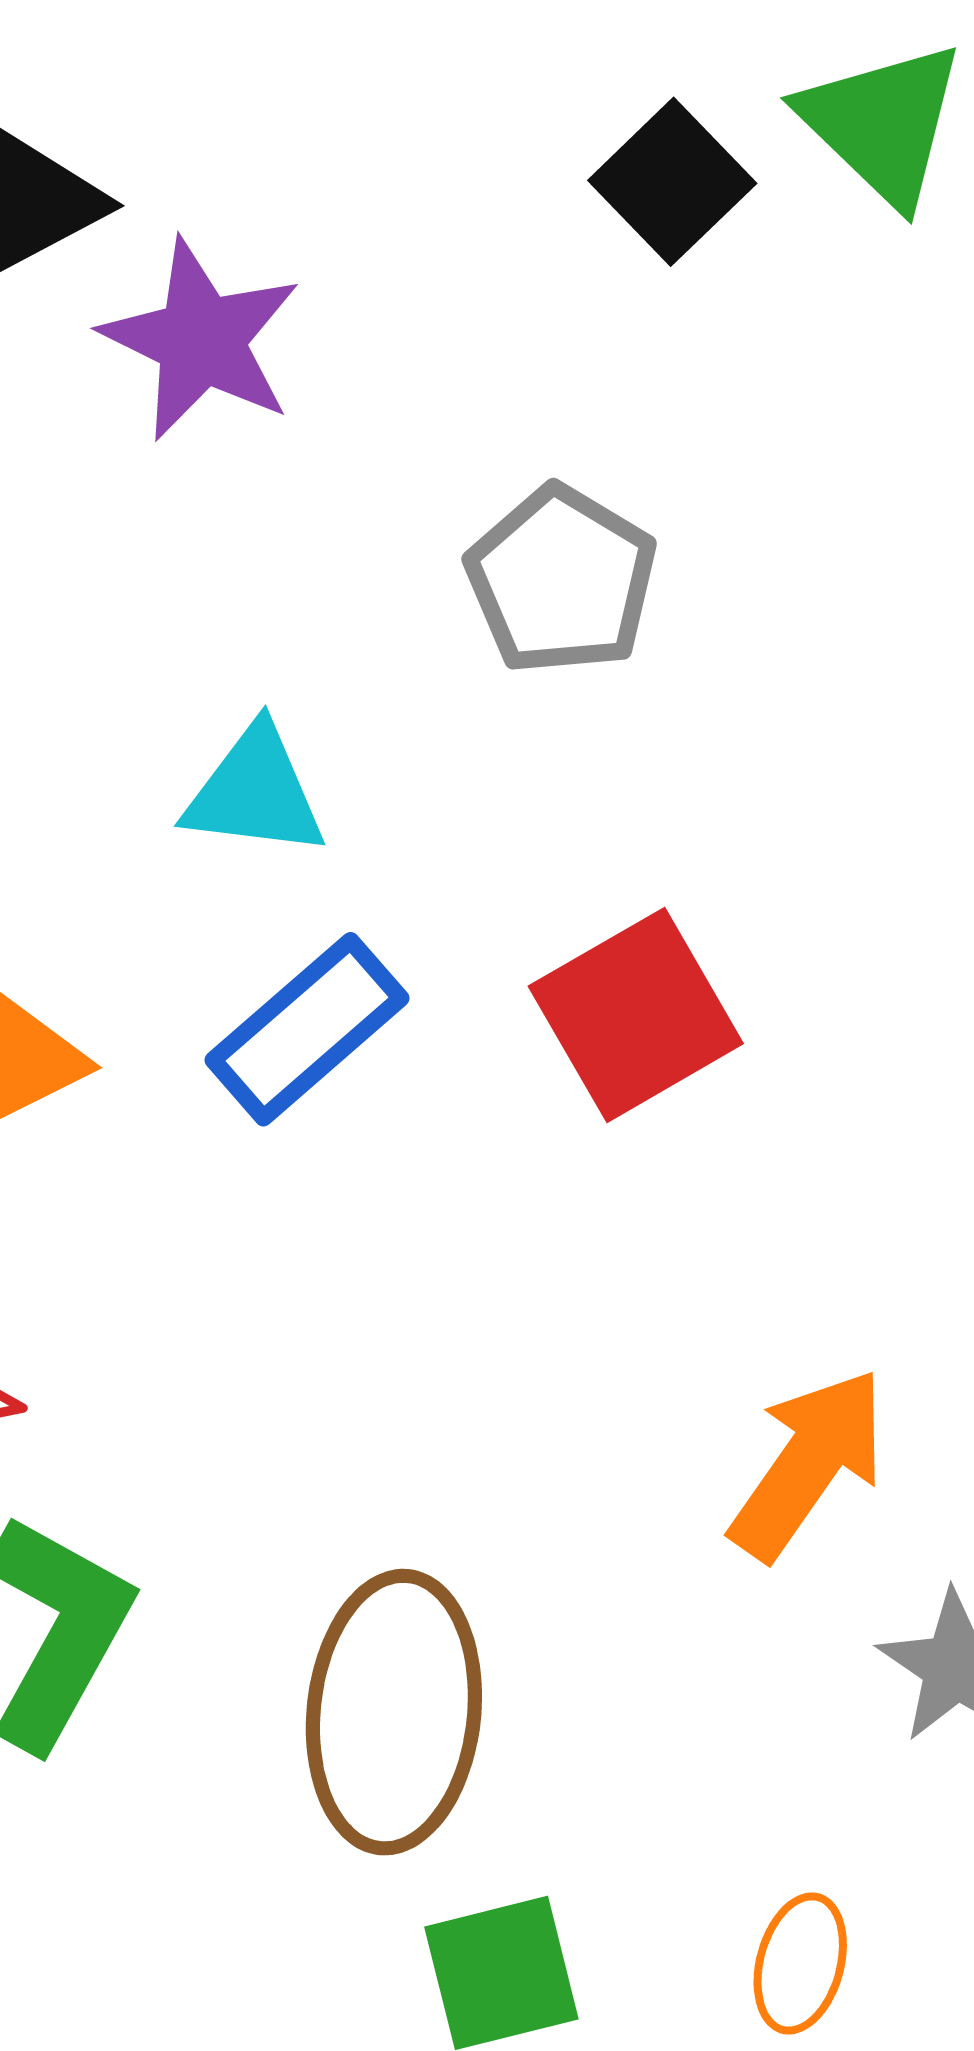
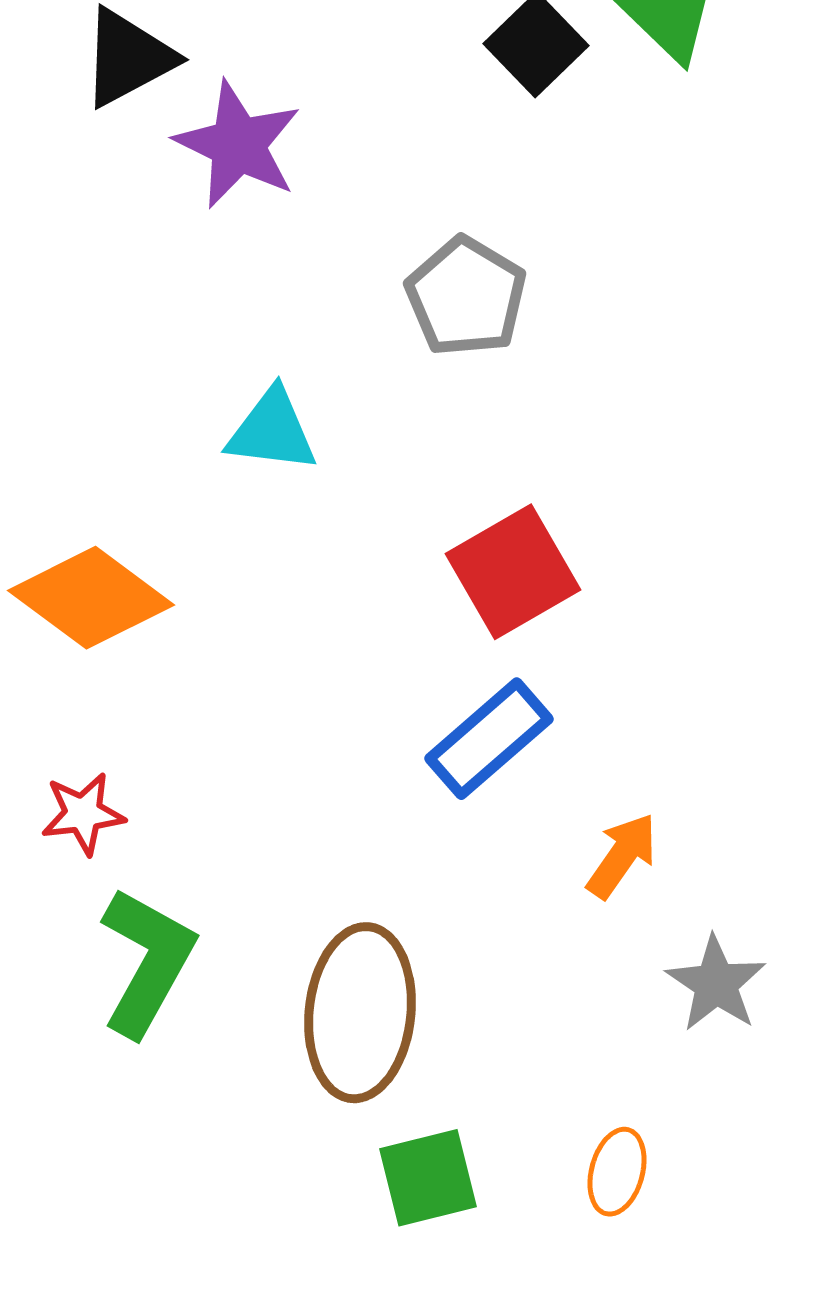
blue rectangle: (307, 1029) -> (489, 739), moved
orange arrow: (808, 1464) -> (622, 856), size x0.7

